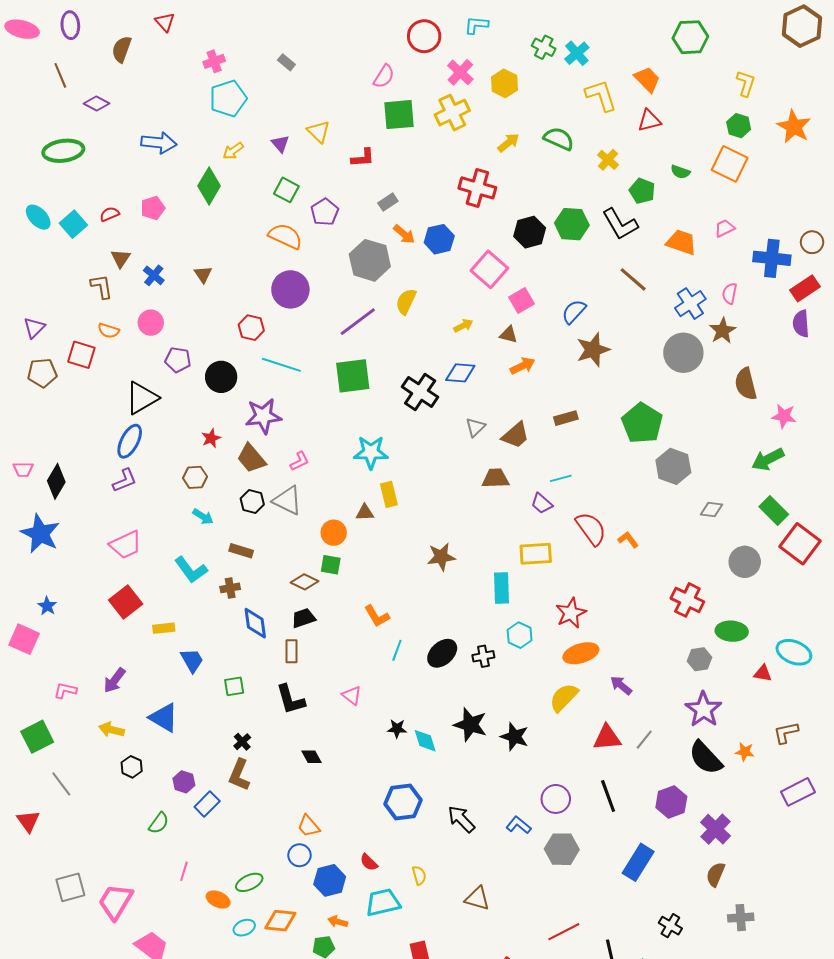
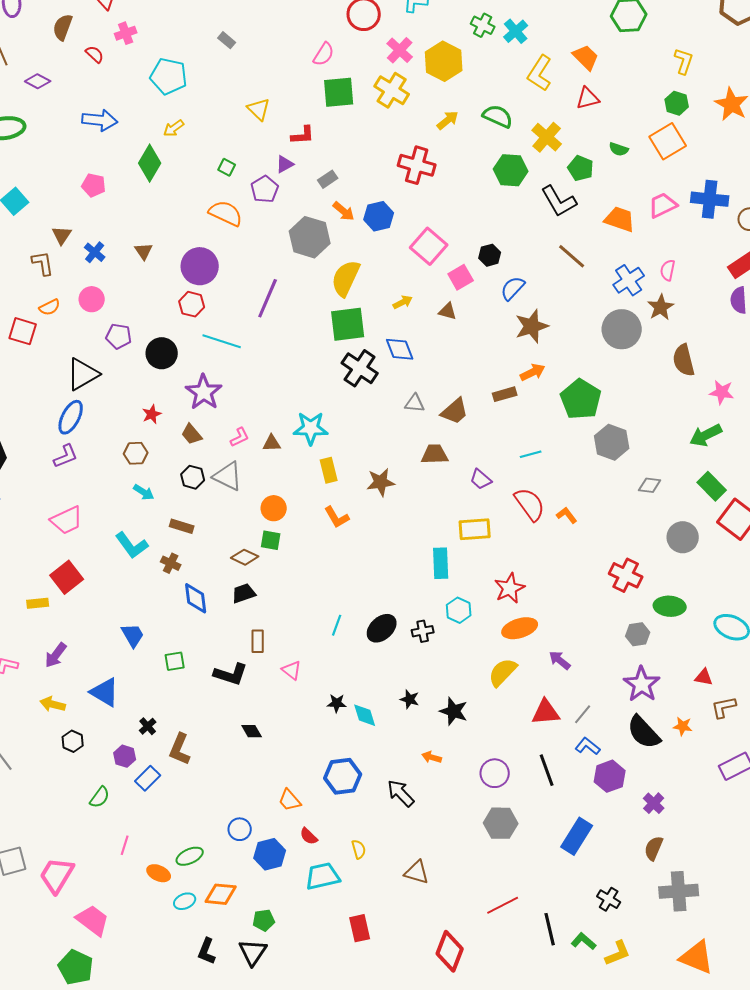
pink cross: (214, 61) -> (126, 33), moved
yellow hexagon: (505, 83) -> (444, 61), size x1.4
yellow L-shape: (601, 95) -> (540, 73), turned -129
cyan pentagon: (228, 98) -> (169, 76), turned 30
yellow cross: (452, 113) -> (392, 90), turned -32
purple triangle: (280, 144) -> (285, 164), moved, turned 42
yellow cross: (608, 160) -> (547, 137), size x1.4
orange square: (730, 164) -> (668, 141), turned 33
green square: (286, 190) -> (227, 167), size x0.7
pink pentagon: (153, 208) -> (94, 185), turned 30
red semicircle: (110, 214) -> (95, 54), moved, turned 66
green hexagon: (572, 224) -> (511, 170), moved
pink trapezoid: (725, 228) -> (663, 205), size x1.4
black hexagon: (530, 232) -> (490, 255), moved, size x0.7
blue cross: (772, 258) -> (710, 199), moved
purple circle: (290, 289) -> (200, 266), moved
yellow semicircle: (406, 302) -> (346, 278), size x1.4
purple line: (358, 322) -> (268, 298), moved, turned -30
orange semicircle: (109, 331) -> (50, 307), turned -45
orange arrow: (523, 366) -> (533, 372), moved
blue diamond: (460, 373) -> (400, 349), turned 64
green square: (353, 376) -> (348, 324), moved
purple star: (263, 416) -> (204, 392), turned -30
gray triangle: (475, 427) -> (415, 403), turned 50
brown trapezoid: (251, 458) -> (192, 434), size x0.7
cyan line: (561, 478) -> (531, 454), moved
brown triangle: (365, 513) -> (272, 443), moved
brown star: (441, 557) -> (381, 482), moved
brown cross: (230, 588) -> (171, 563), turned 36
orange L-shape: (377, 616) -> (337, 517), moved
yellow rectangle: (164, 628) -> (38, 603), moved
brown rectangle: (291, 651) -> (258, 641), moved
red triangle: (763, 673) -> (704, 677), moved
black L-shape: (290, 699) -> (231, 674), turned -56
black star: (470, 725) -> (410, 699), size x0.6
black cross: (242, 742) -> (148, 726), moved
blue L-shape: (519, 825) -> (588, 746), moved
orange trapezoid: (309, 826) -> (290, 800), moved
purple cross: (716, 829) -> (654, 803), size x0.7
gray cross: (741, 918) -> (679, 891), size x1.5
orange arrow: (338, 922) -> (432, 757), moved

